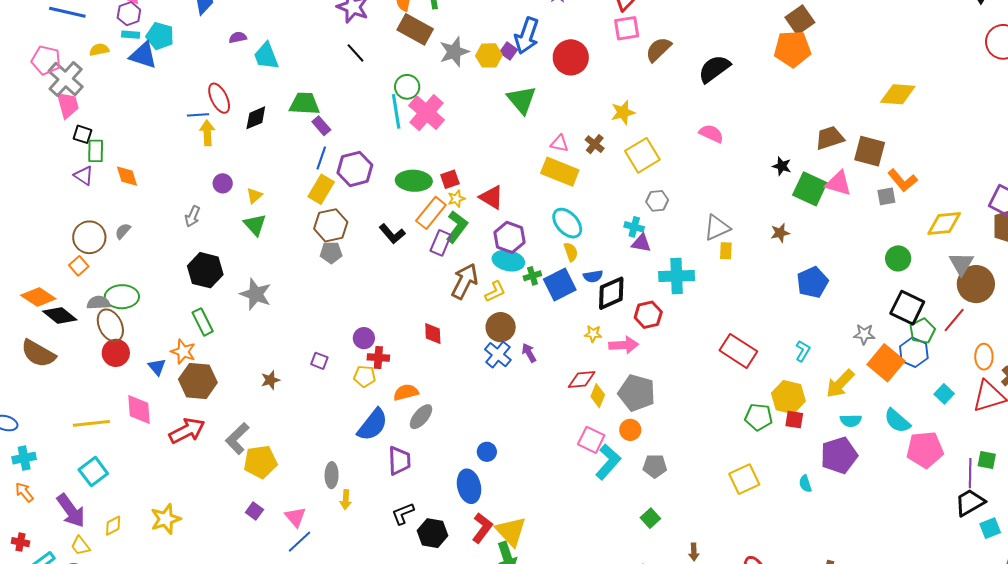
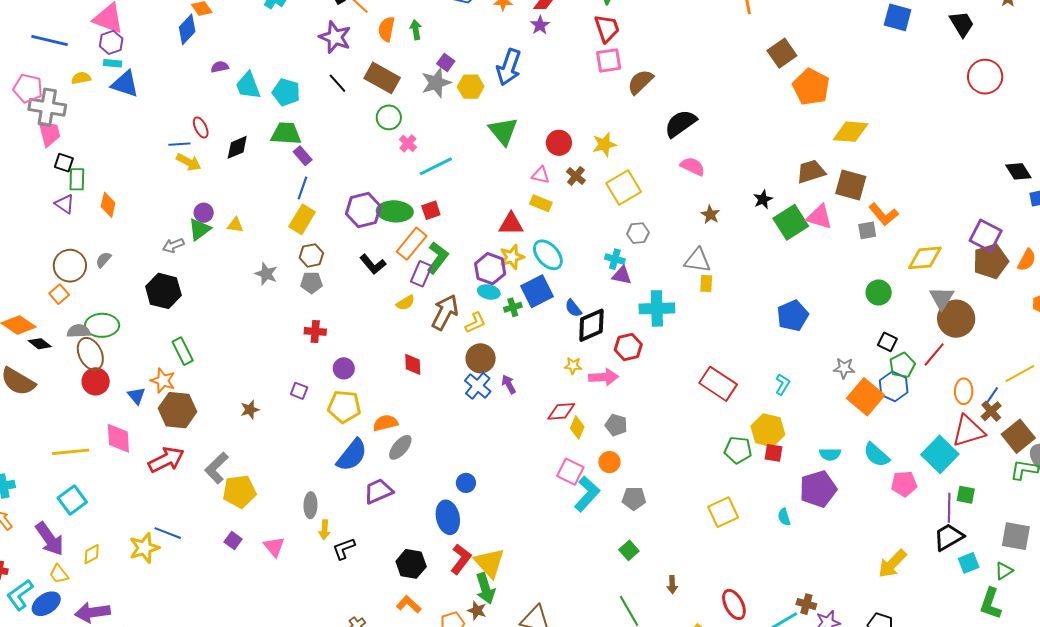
brown rectangle: (415, 29) -> (382, 78), moved
cyan pentagon: (160, 36) -> (286, 92), moved
orange pentagon: (792, 49) -> (811, 87), moved, turned 30
purple square: (508, 51) -> (446, 62), moved
red circle: (571, 57) -> (559, 143), moved, size x0.7
black semicircle: (714, 69) -> (680, 123), moved
gray cross: (66, 79) -> (47, 107), turned -33
yellow diamond: (898, 94) -> (851, 132), moved
red ellipse: (219, 98) -> (201, 127), size x0.7
cyan line: (396, 111) -> (436, 166), moved, turned 72
pink cross: (426, 113) -> (408, 143), size x0.5
yellow arrow: (207, 133) -> (189, 162), turned 120
black star: (782, 166) -> (763, 199), turned 30
purple hexagon: (355, 169) -> (363, 210), moved
yellow rectangle: (560, 172) -> (541, 203), size x0.6
orange diamond: (127, 176) -> (108, 205), turned 30
green square: (810, 189) -> (791, 222), turned 32
yellow triangle: (254, 196) -> (235, 225), turned 48
red triangle: (491, 197) -> (511, 224), moved, turned -32
yellow star: (456, 199) -> (512, 257), moved, size x1.4
gray arrow: (193, 216) -> (173, 245), turned 45
green triangle: (255, 225) -> (200, 229), moved, turned 35
brown hexagon: (331, 225) -> (311, 255), size x0.7
gray triangle: (717, 228) -> (698, 260), turned 32
brown star: (780, 233) -> (710, 215), moved, turned -30
yellow semicircle: (571, 252) -> (406, 303), moved, turned 78
cyan ellipse: (508, 261) -> (489, 292), size x0.7
black hexagon: (205, 270) -> (163, 291), moved
blue semicircle: (593, 276) -> (573, 308), turned 60
blue square: (560, 284) -> (537, 291), moved
gray star: (256, 294) -> (266, 274), moved, size x0.7
black square: (907, 308) -> (887, 342), size x0.6
black diamond: (60, 316) -> (40, 344), size x0.7
red cross: (378, 357) -> (315, 331), moved
yellow pentagon: (365, 376) -> (344, 407), size x1.5
yellow arrow: (840, 384) -> (892, 564), moved
gray pentagon: (637, 393) -> (616, 425), size x0.6
cyan square: (944, 394) -> (940, 454), moved, size x1.8
pink pentagon: (925, 450) -> (904, 484), size x0.7
purple trapezoid: (399, 461) -> (378, 491), turned -112
black L-shape: (403, 514) -> (344, 549), moved
blue line: (300, 542) -> (168, 533), moved, turned 64

